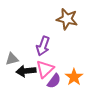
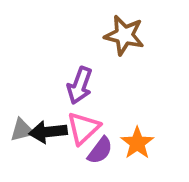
gray triangle: (12, 59) -> (22, 130), moved

